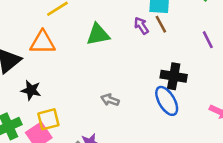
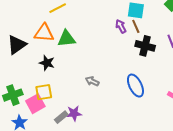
green triangle: (98, 35) -> (66, 39), moved
black cross: (174, 76) -> (145, 46), moved
black star: (31, 90) -> (47, 63), moved

